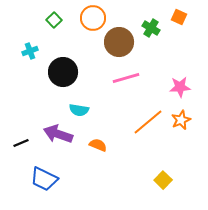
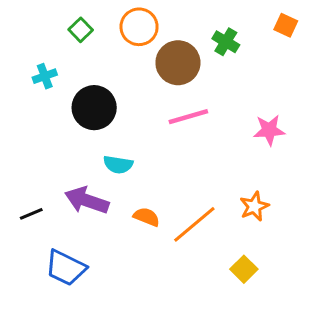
orange square: (179, 17) -> (286, 25), moved
orange star: (181, 120) -> (254, 206), moved
orange line: (148, 122) -> (194, 224), moved

